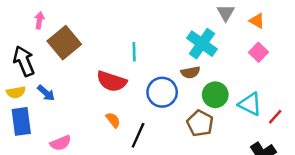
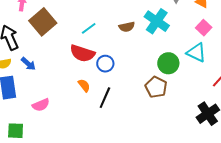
cyan line: (134, 52) -> (89, 28), moved, turned 56
brown semicircle: (190, 72) -> (127, 27), moved
blue circle: (162, 92) -> (105, 64), moved, size x0.7
cyan triangle: (250, 104) -> (196, 53), moved

